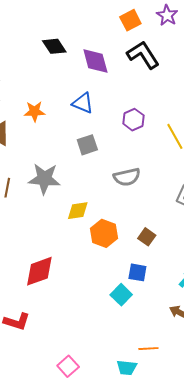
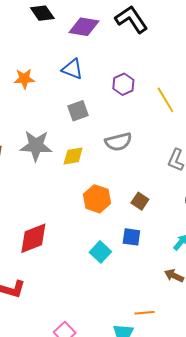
purple diamond: (95, 61) -> (84, 27), turned -64
yellow diamond: (78, 211) -> (73, 156), moved
cyan square: (121, 295) -> (100, 252), moved

